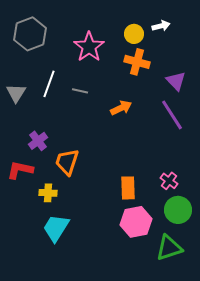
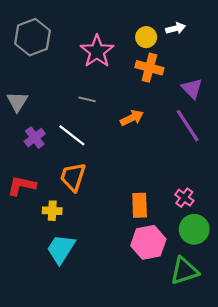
white line: (49, 84) -> (72, 135), moved, turned -72
purple cross: (38, 141) -> (35, 138), moved

